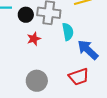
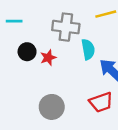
black circle: (26, 15) -> (27, 52), moved

